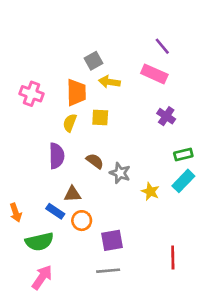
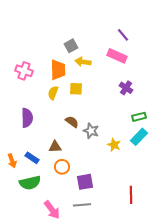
purple semicircle: (57, 156) -> (27, 118), moved
blue rectangle: (55, 211) -> (32, 158), moved
pink arrow: (42, 277) -> (52, 210), moved, turned 108

